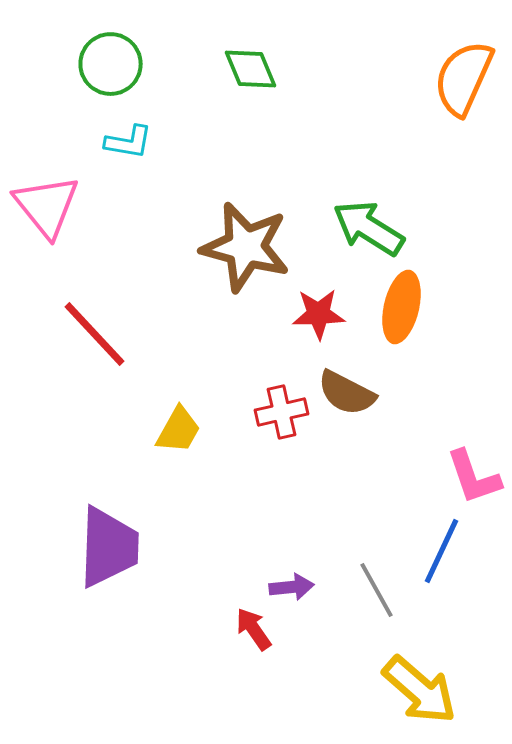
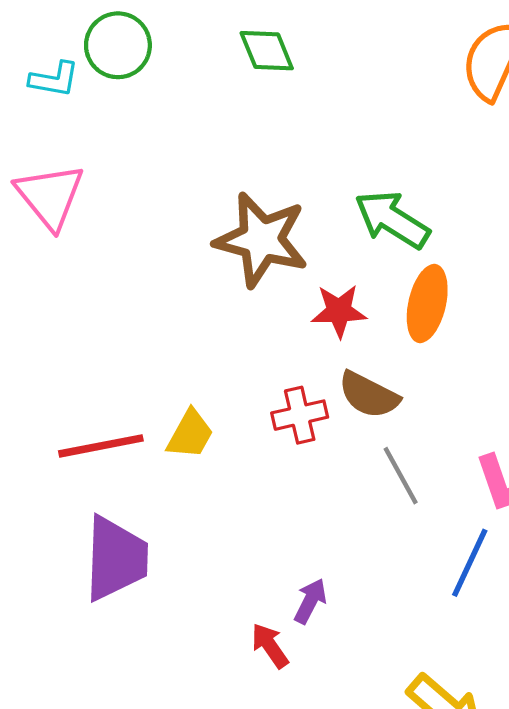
cyan L-shape: (128, 142) -> (54, 79), moved
red line: (94, 334) -> (101, 446), moved, turned -58
purple arrow: (292, 587) -> (310, 601), turned -57
gray line: (376, 590) -> (401, 476), moved

